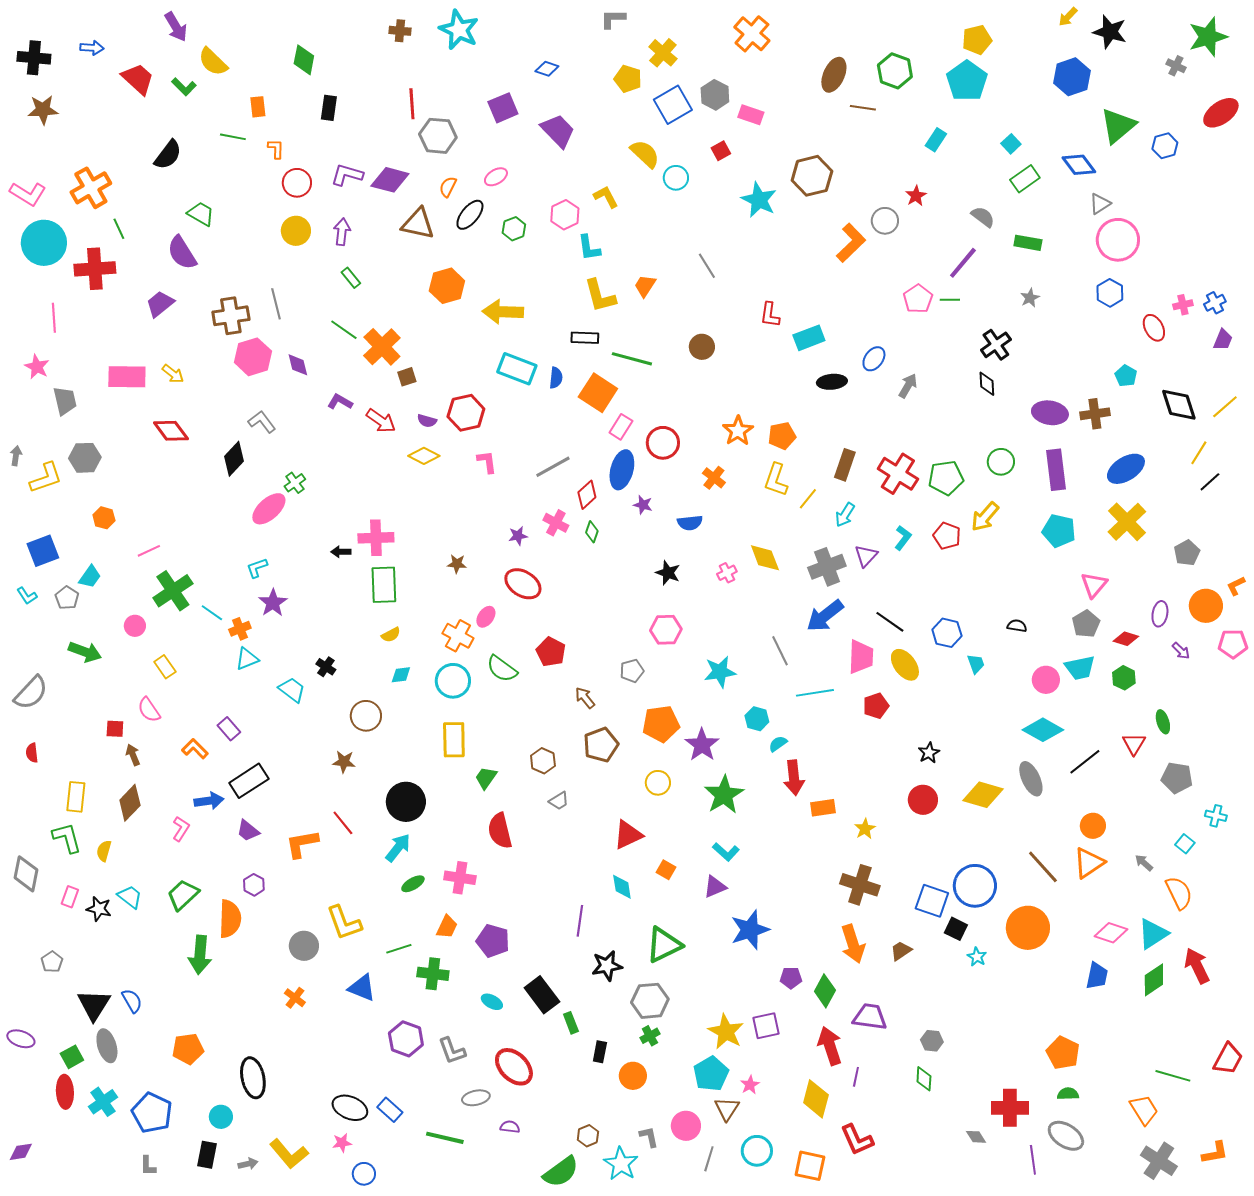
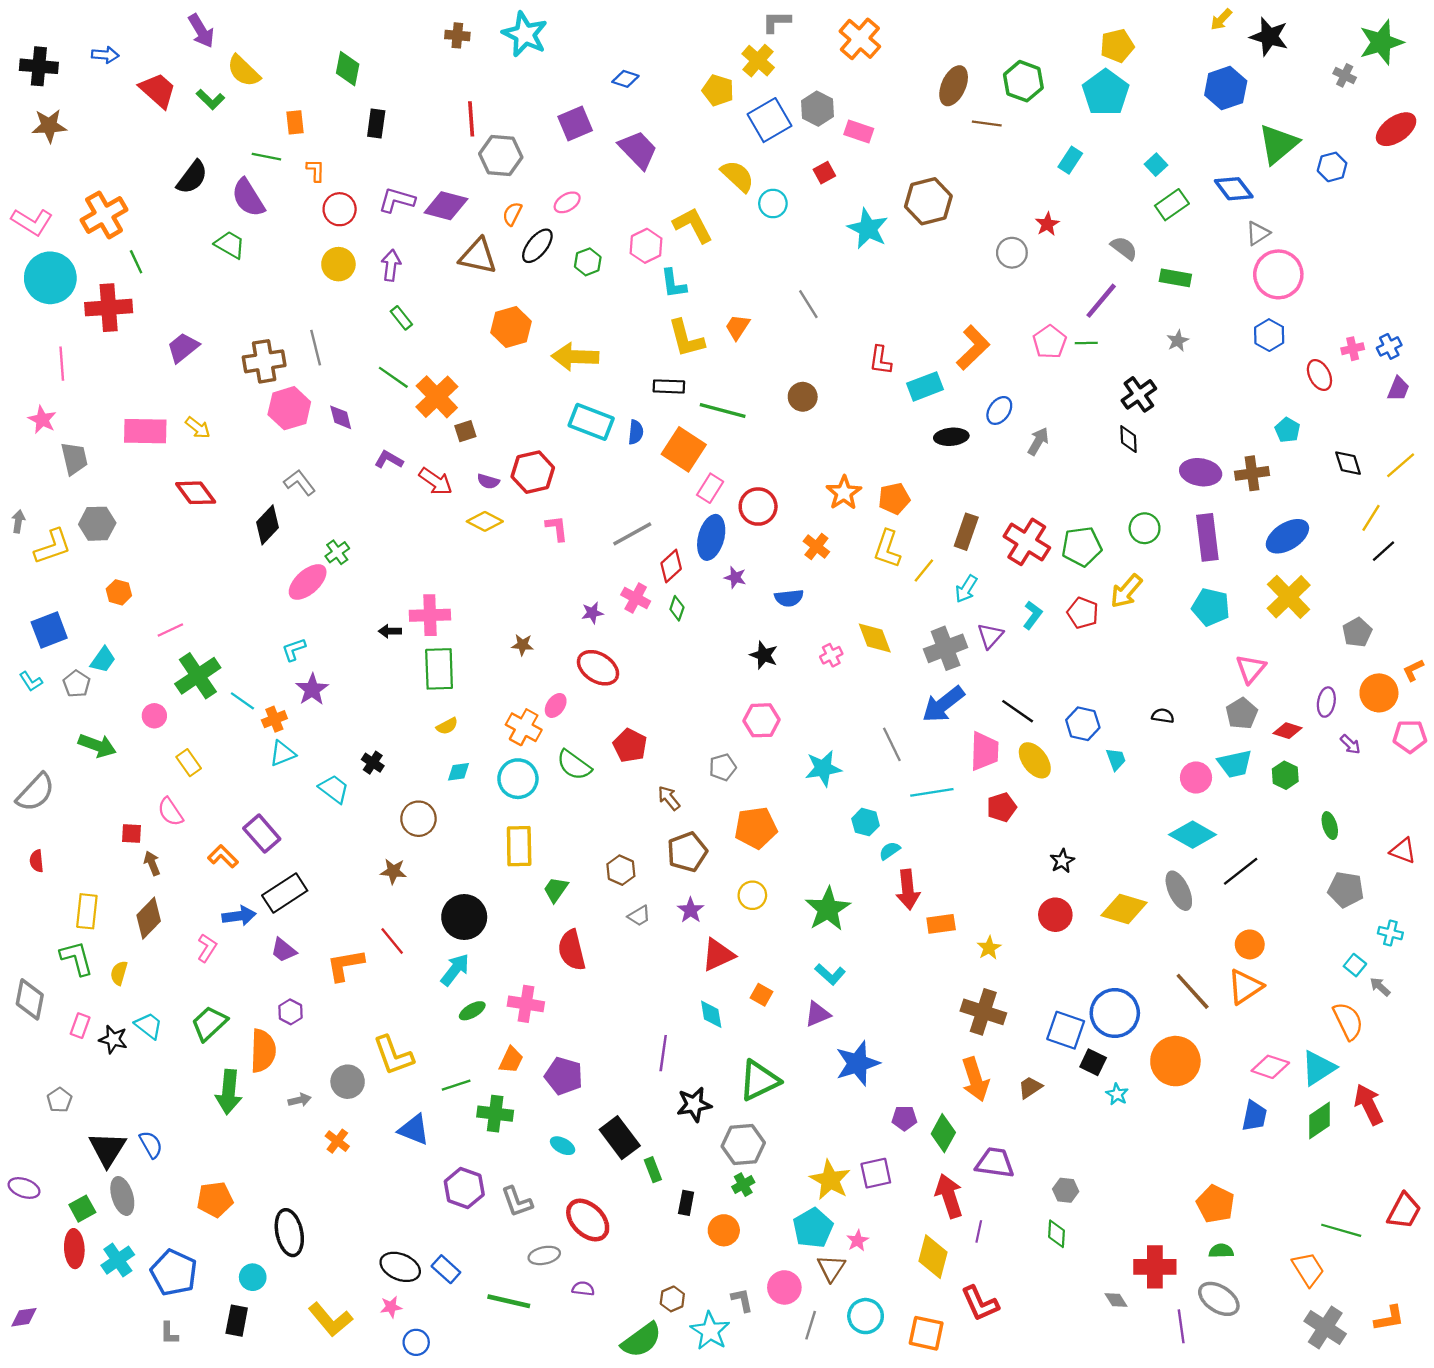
gray L-shape: (613, 19) -> (776, 22), moved
yellow L-shape: (606, 197) -> (693, 225), size x1.4
orange L-shape: (851, 243) -> (973, 348), moved
purple semicircle: (182, 253) -> (248, 198), moved
black diamond: (1179, 405) -> (1348, 463), size x0.7
purple rectangle: (229, 729) -> (262, 834), size x1.4
red triangle: (1134, 744) -> (1403, 851), moved, turned -40
purple star: (702, 745) -> (691, 910), moved, size x0.7
gray arrow: (1144, 863) -> (1380, 987), moved
gray arrow: (248, 1164) -> (300, 1100), moved

